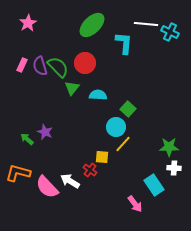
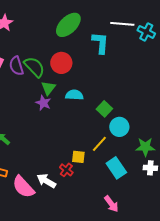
cyan circle: (116, 127) -> (119, 127), moved
purple star: (45, 132) -> (43, 103), moved
cyan rectangle: (154, 185) -> (116, 168), moved

